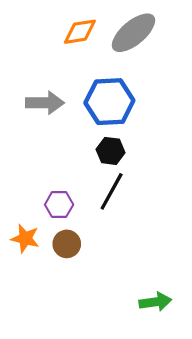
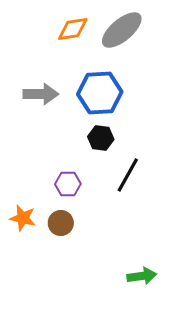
black line: (112, 191) -> (128, 175), moved
purple hexagon: (59, 205) -> (68, 184), moved

